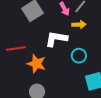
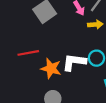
white L-shape: (56, 39) -> (74, 62), moved

